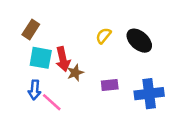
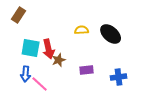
brown rectangle: (31, 29) -> (19, 15), moved
yellow semicircle: (104, 36) -> (82, 30), turned 48
blue cross: (149, 94) -> (119, 77), size x0.7

